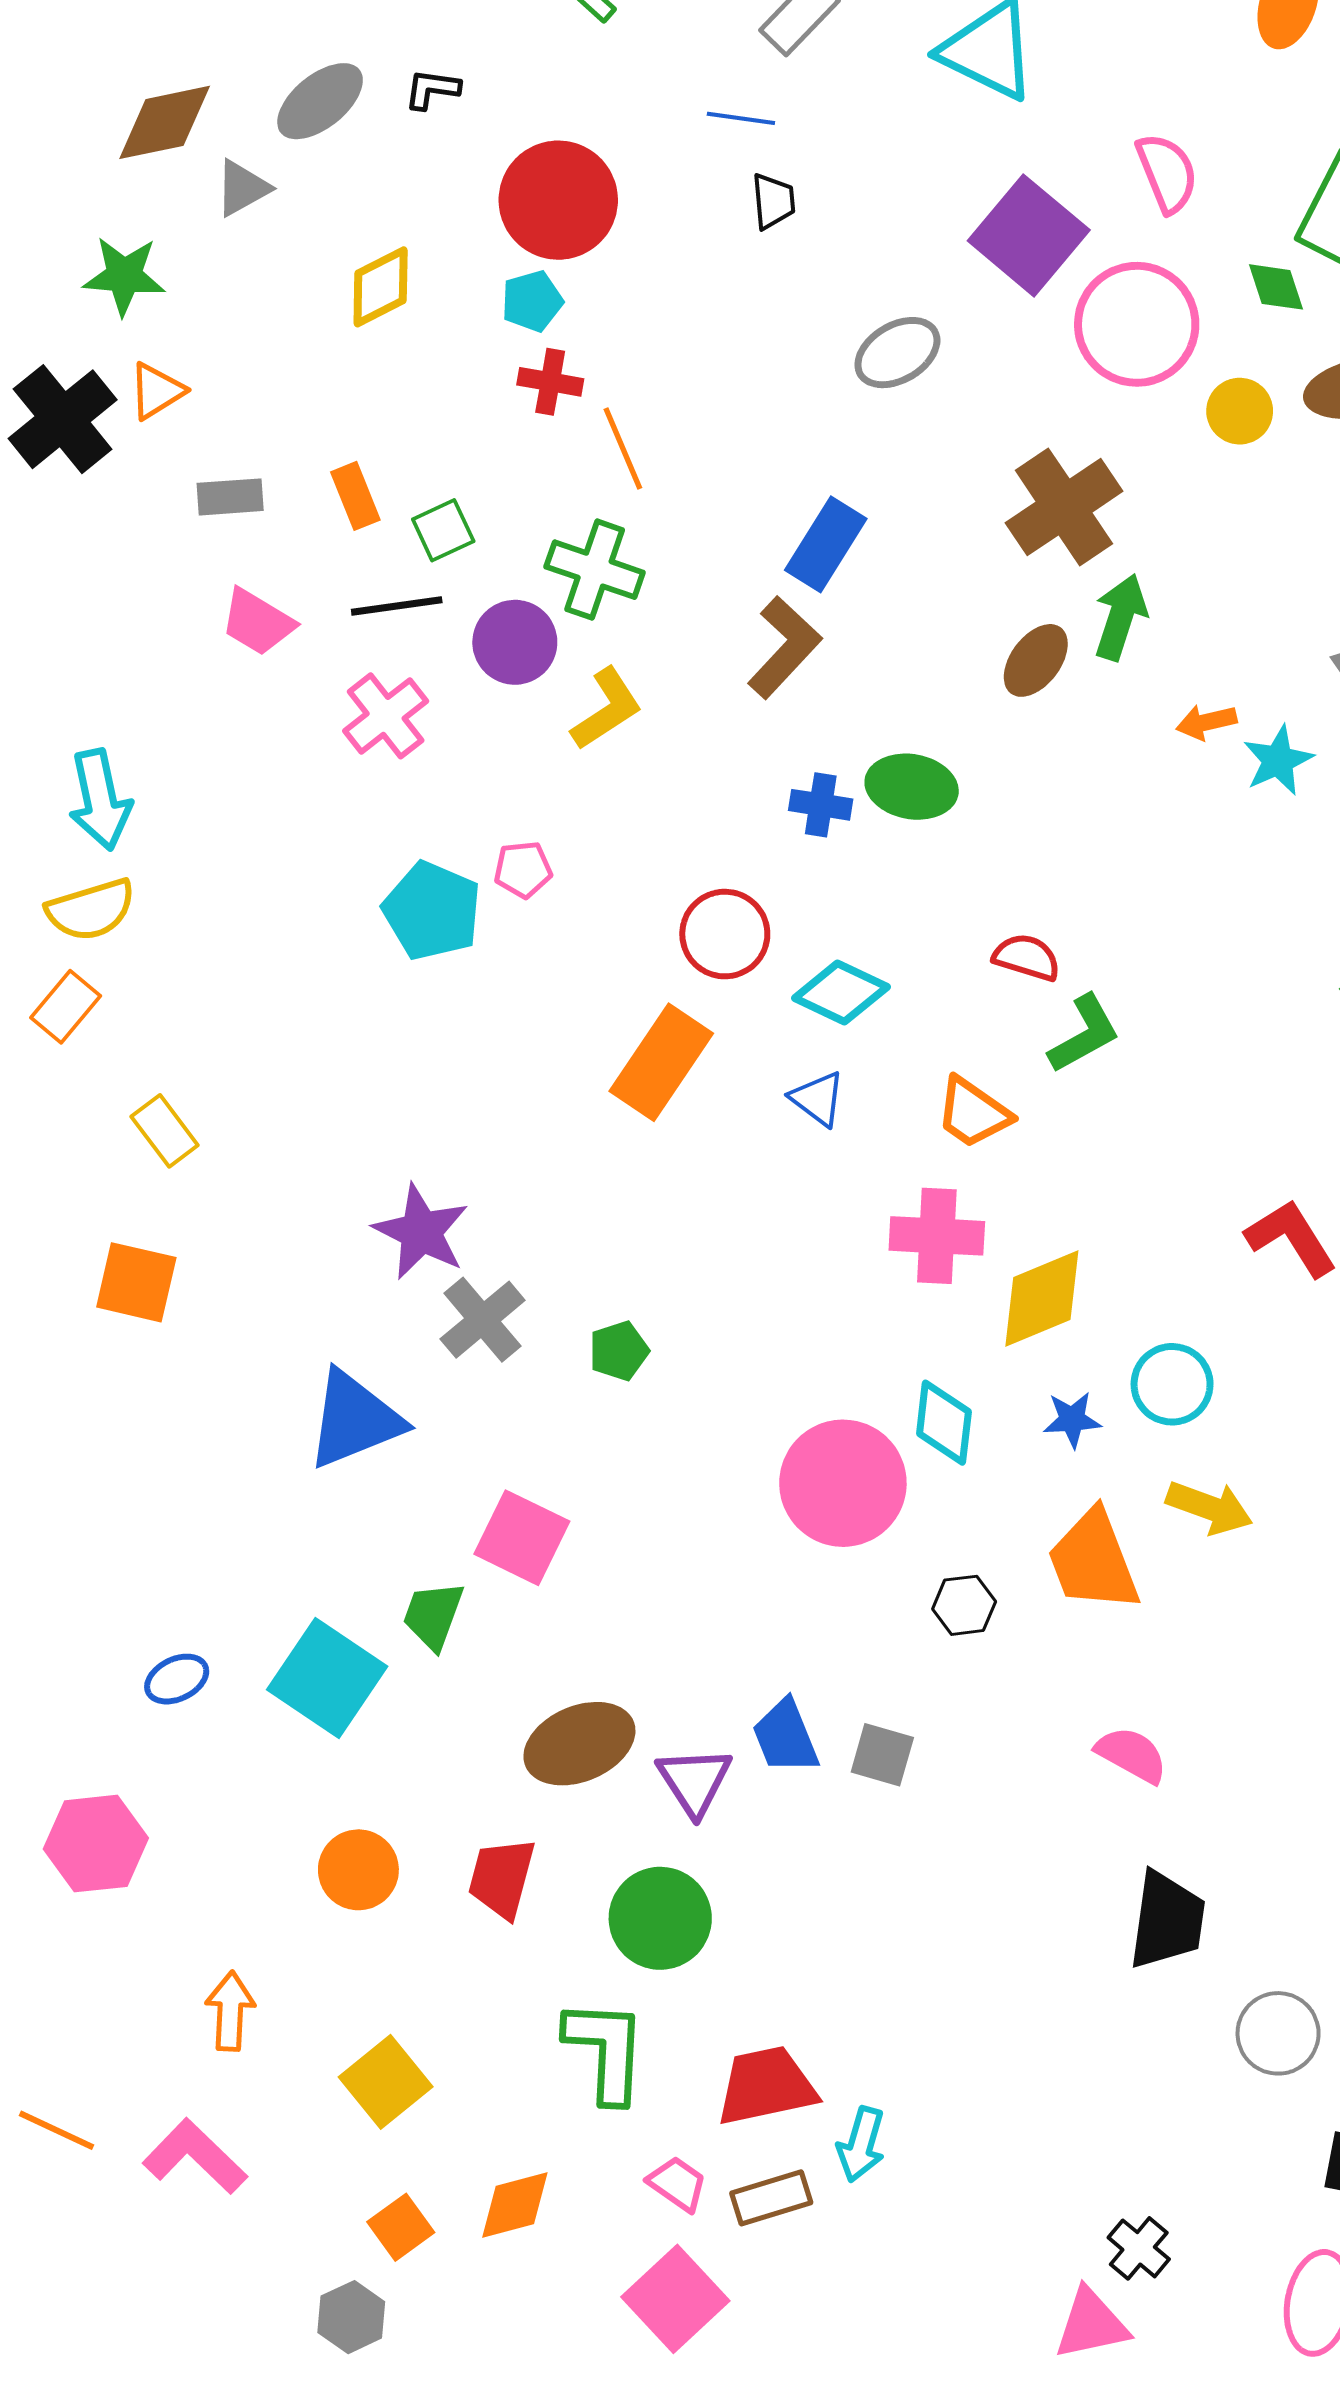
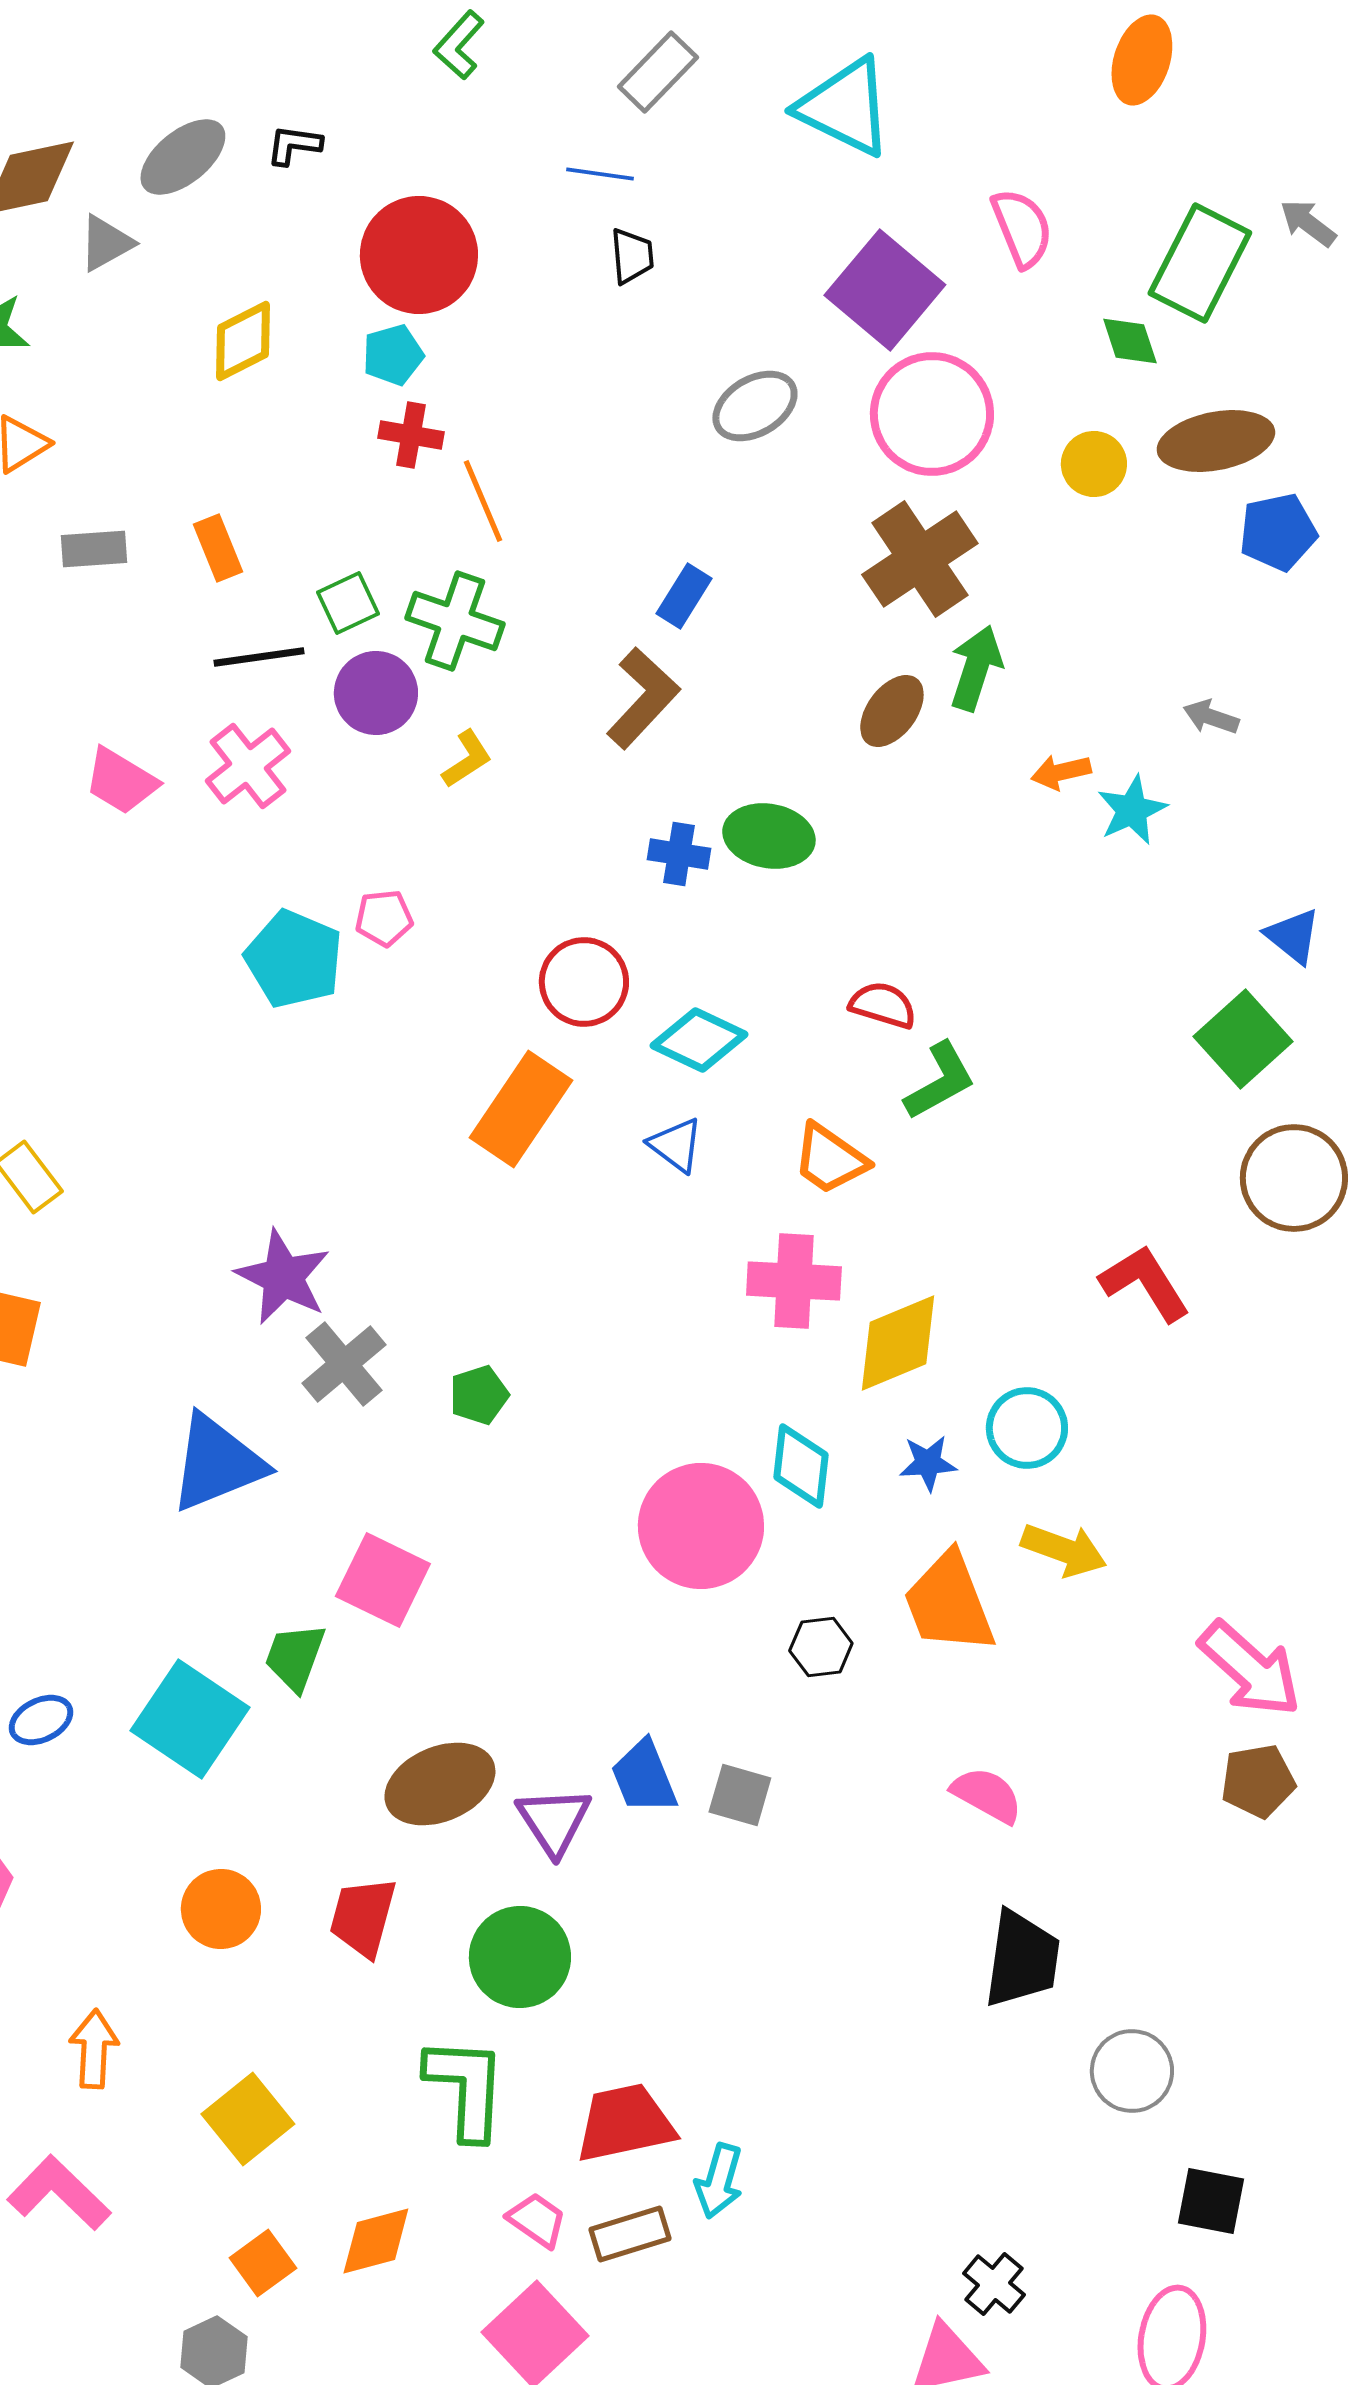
pink circle: (1137, 324) -> (932, 414), moved
green square: (443, 530) -> (348, 603), moved
blue rectangle: (826, 544) -> (684, 596), size x0.7
pink trapezoid: (257, 622) -> (121, 781), moved
yellow L-shape: (607, 709) -> (467, 759), size x0.7

